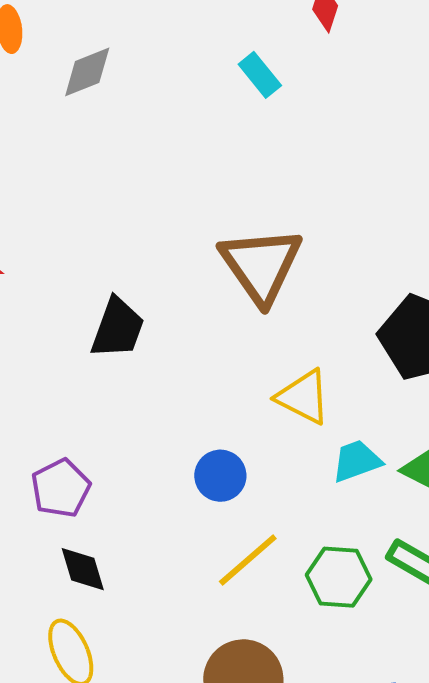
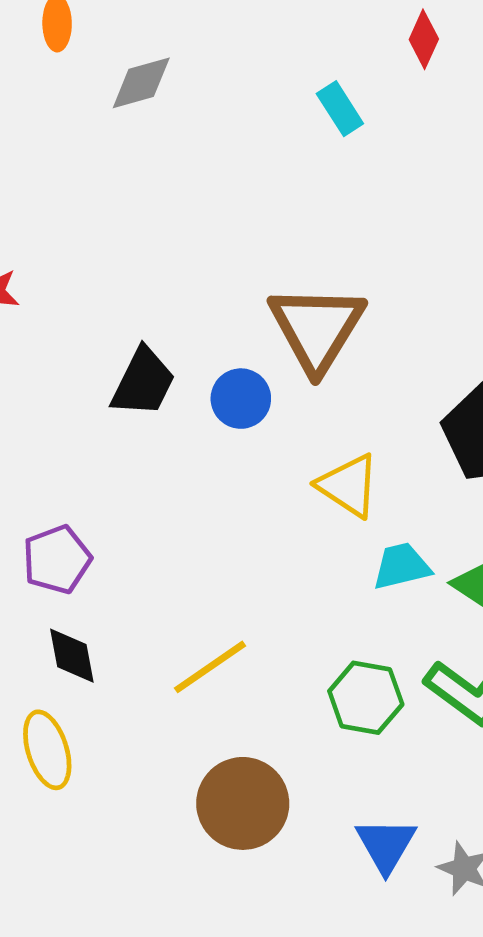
blue circle: (220, 476) -> (241, 399), moved
yellow line: (248, 560) -> (210, 667), moved

